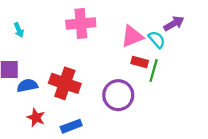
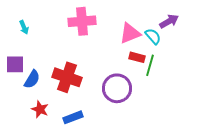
blue semicircle: (27, 86) -> (32, 79), turned 132

